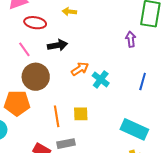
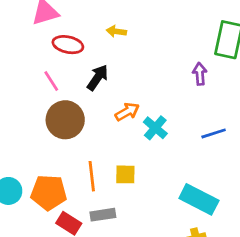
black arrow: (58, 45) -> (98, 77), turned -48
blue line: (143, 82) -> (214, 133), turned 54
orange pentagon: (17, 103) -> (49, 193), moved

